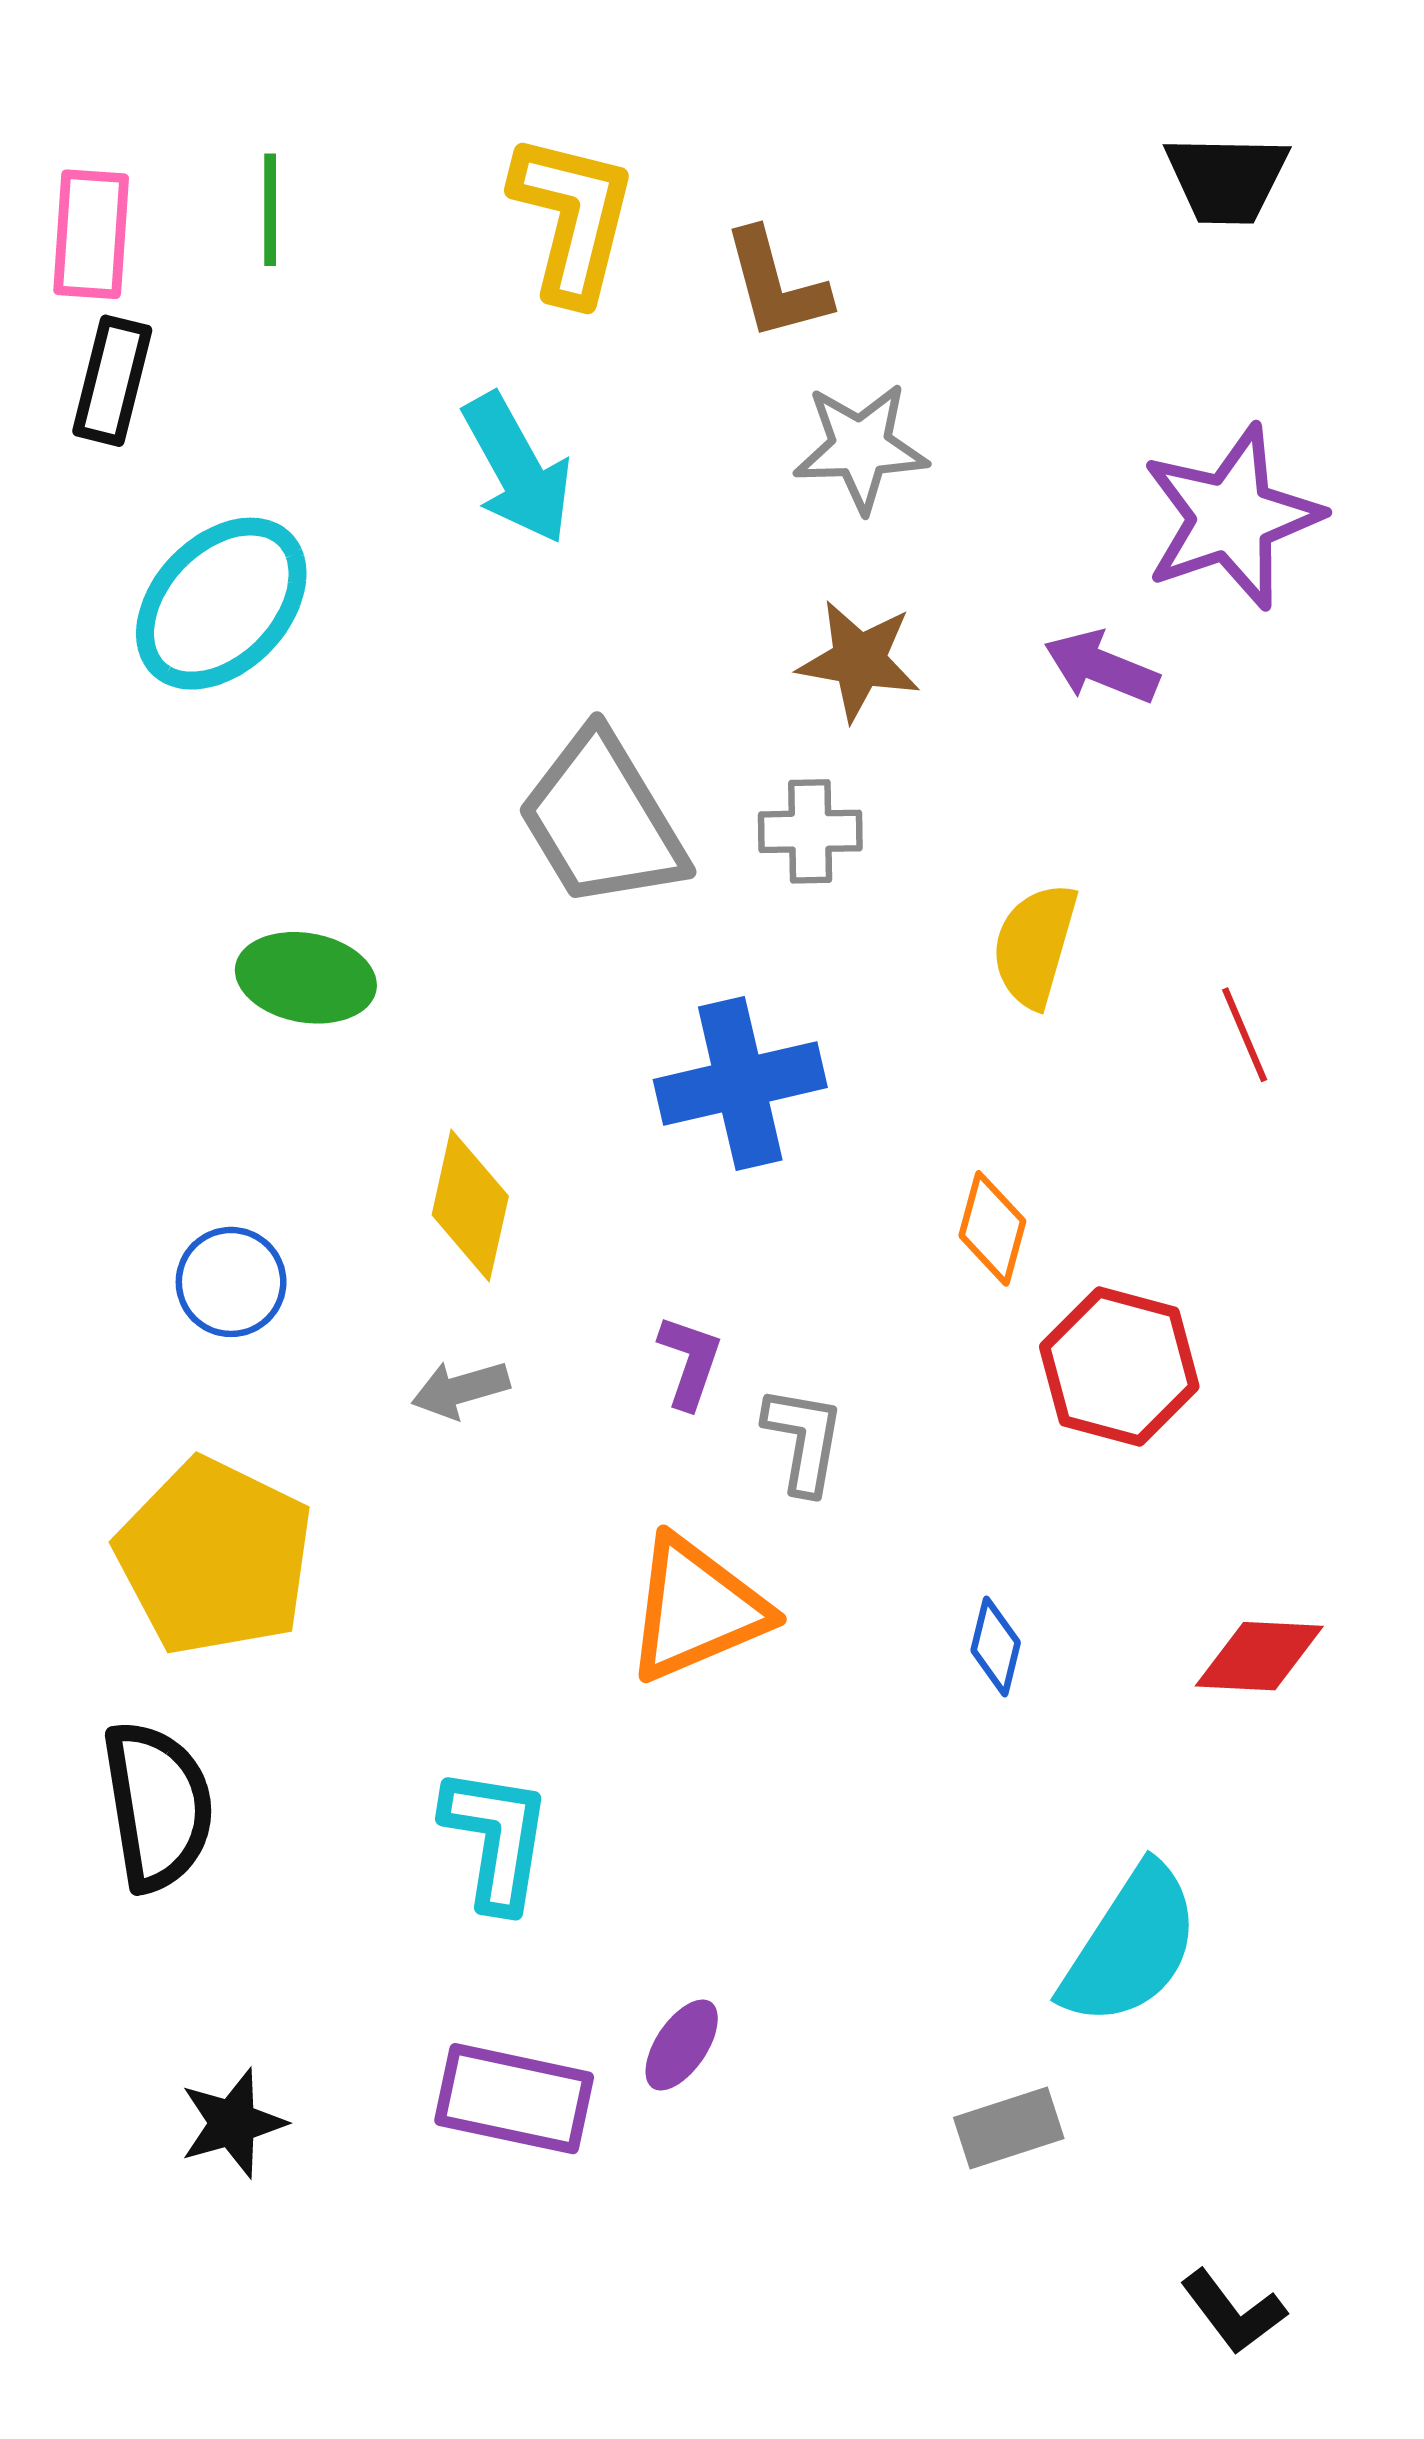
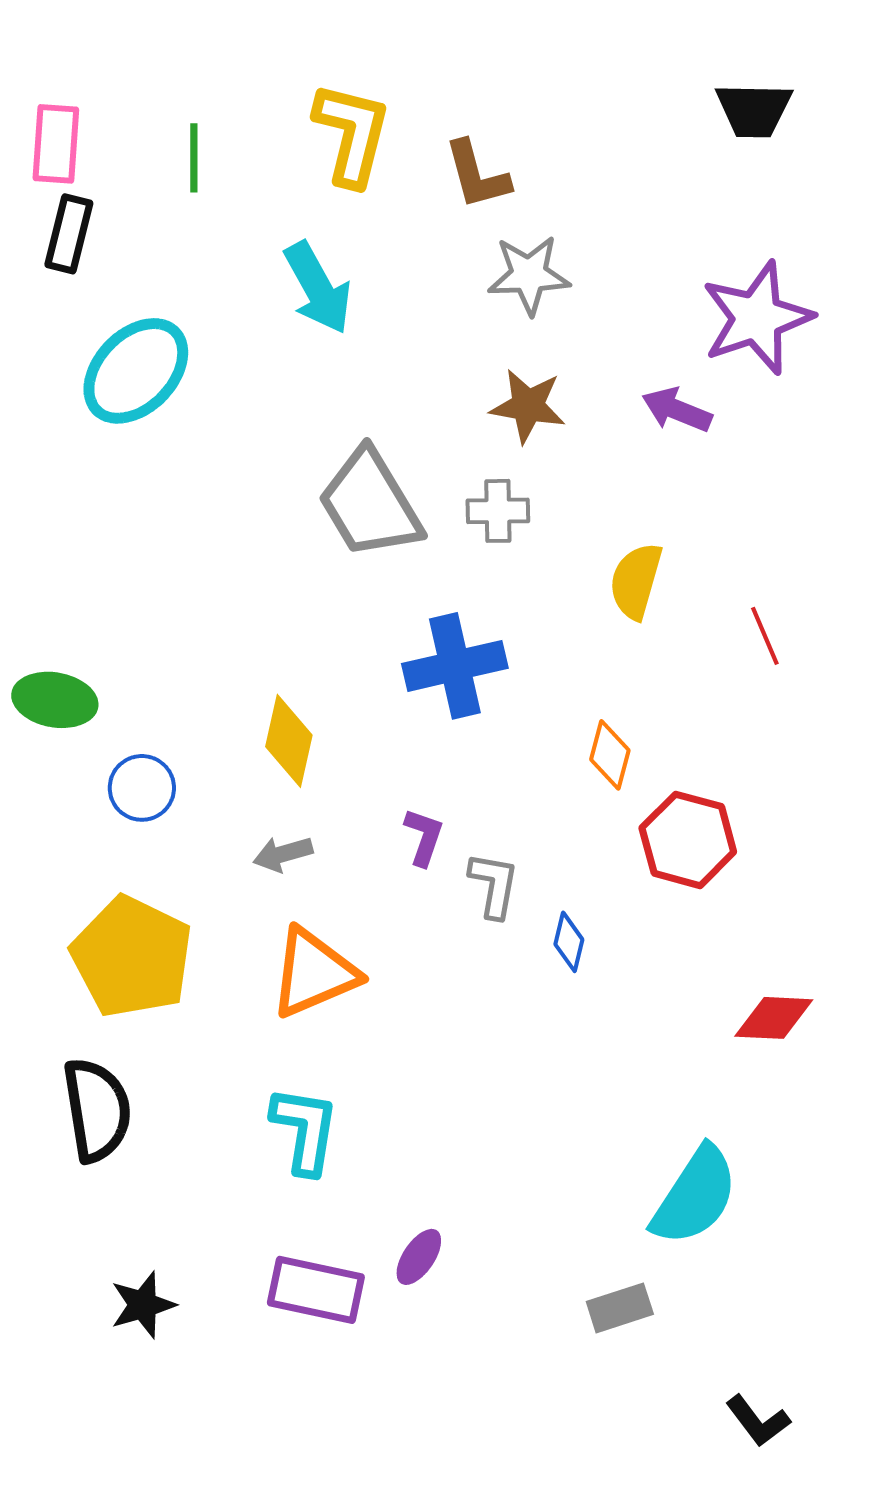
green line: (270, 210) -> (194, 158), moved
green ellipse: (306, 978) -> (55, 700), moved
orange triangle: (696, 1609) -> (314, 973), moved
blue diamond: (996, 1646) -> (569, 942), moved

